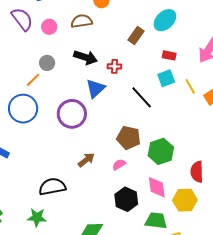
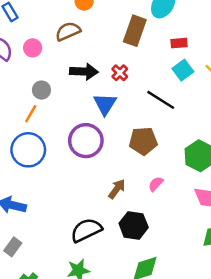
brown rectangle: (136, 36) -> (135, 31), size x1.4
red cross: (114, 66) -> (120, 73), turned -32
brown pentagon: (129, 138) -> (143, 141), moved
black hexagon: (126, 199) -> (134, 225), moved

